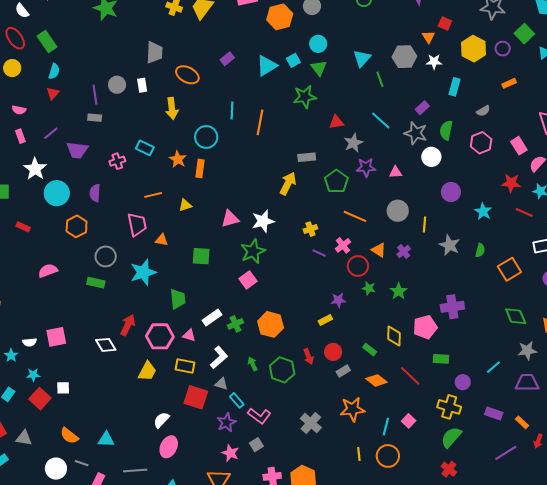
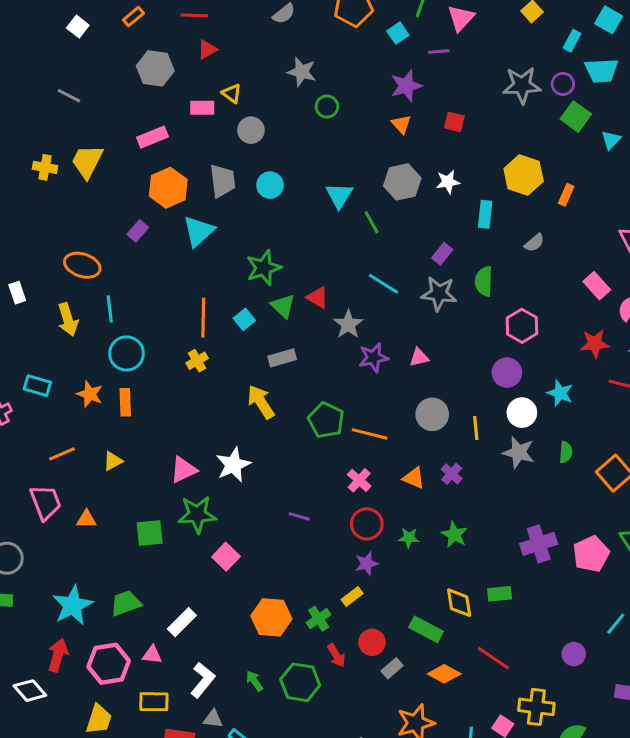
orange hexagon: (280, 17) -> (168, 188), moved
orange triangle: (428, 37) -> (401, 124), moved
yellow hexagon: (474, 49) -> (524, 175), moved
purple circle: (503, 49) -> (563, 84), moved
gray trapezoid: (154, 52) -> (223, 181), moved
cyan square: (293, 60) -> (244, 319), moved
green triangle: (319, 68) -> (283, 306), moved
orange rectangle: (509, 83) -> (566, 195), turned -32
cyan line: (232, 110) -> (110, 309), moved
red triangle: (336, 122) -> (317, 297), turned 49
pink hexagon: (481, 143) -> (522, 326), moved
white circle: (431, 157) -> (522, 413), moved
green pentagon: (336, 181) -> (326, 420), moved
yellow arrow: (288, 183) -> (261, 402), turned -50
yellow cross: (310, 229) -> (197, 361), moved
green star: (253, 251) -> (197, 514), moved, turned 30
purple line: (319, 253) -> (299, 516), moved
red circle: (358, 266) -> (367, 524), moved
cyan star: (143, 272) -> (73, 605), moved
green trapezoid: (178, 299) -> (126, 603), turned -95
green cross: (235, 324) -> (319, 619), moved
pink pentagon: (425, 327) -> (591, 554), moved
green rectangle: (370, 350) -> (426, 629), size x1.5
green rectangle: (441, 359) -> (500, 594), moved
yellow cross: (449, 407) -> (536, 707), moved

